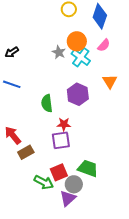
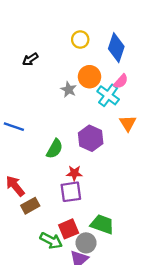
black arrow: (12, 52) -> (30, 59), moved
cyan cross: (81, 57) -> (108, 95), moved
green semicircle: (47, 103) -> (55, 149), turned -144

